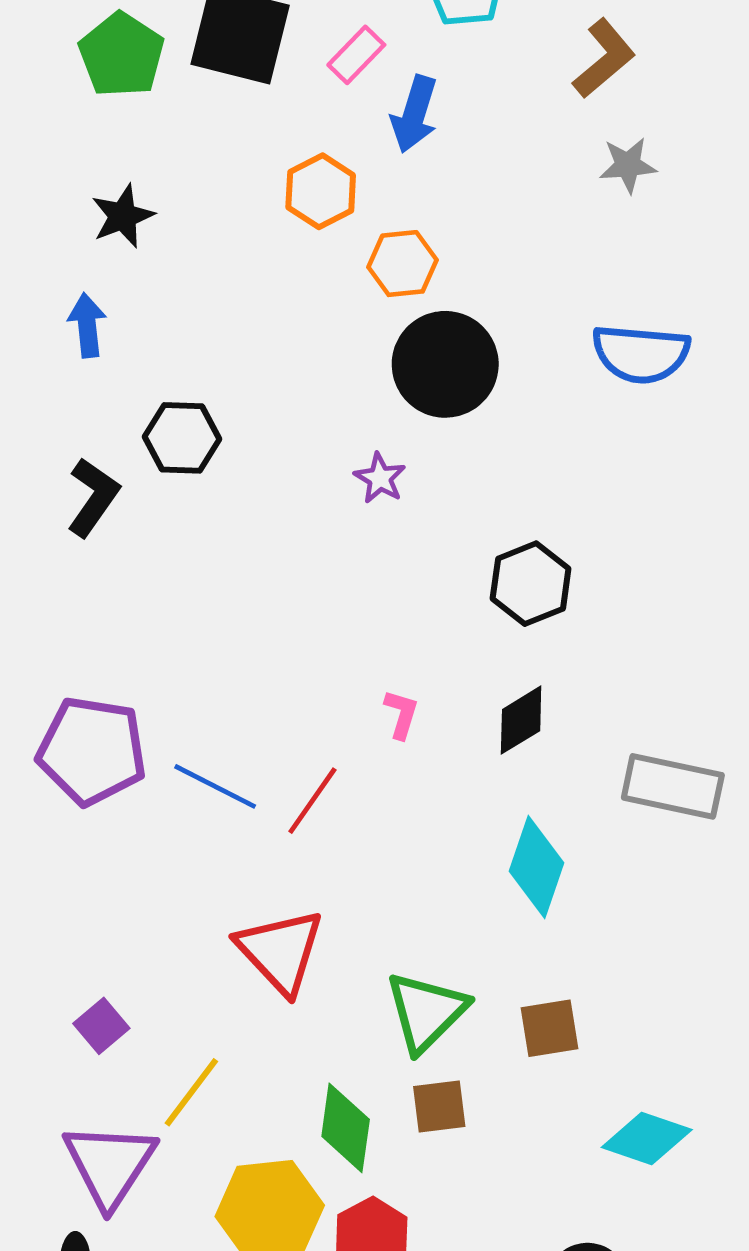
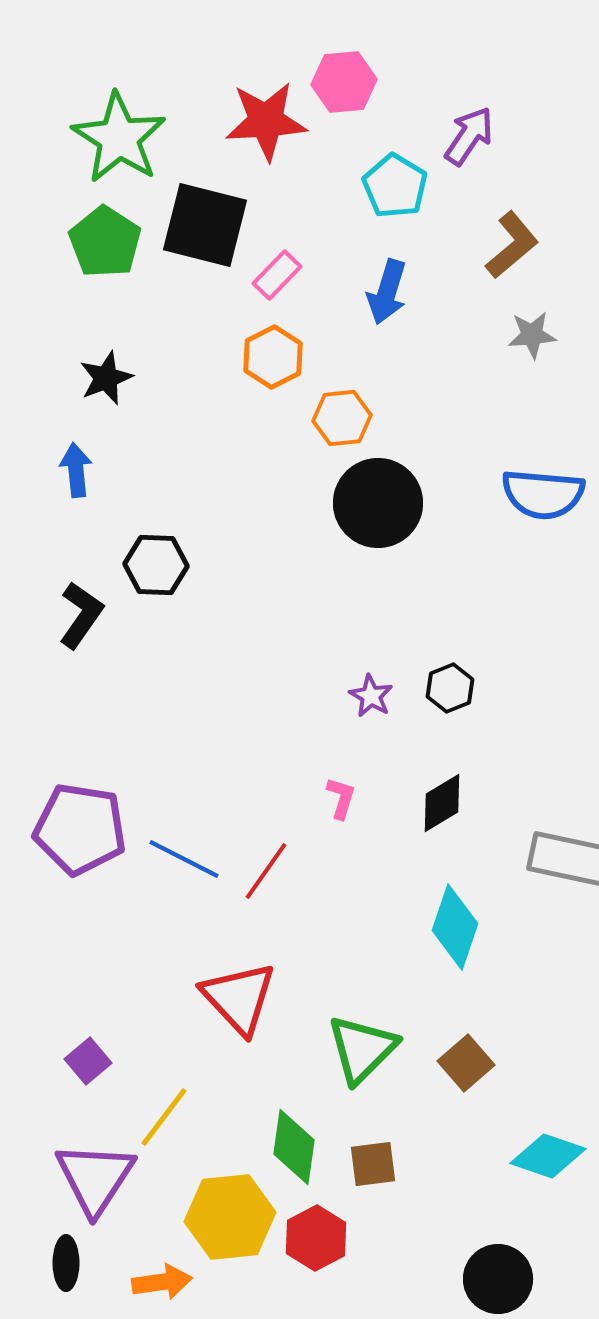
pink rectangle: (356, 55) -> (277, 275), moved
blue arrow: (414, 114) -> (387, 292), moved
purple star: (380, 478) -> (371, 696), moved
black hexagon: (531, 584) -> (450, 688), size x0.7
brown square: (550, 1028) -> (466, 1063), turned -32
brown square: (439, 1107) -> (373, 1164), moved

